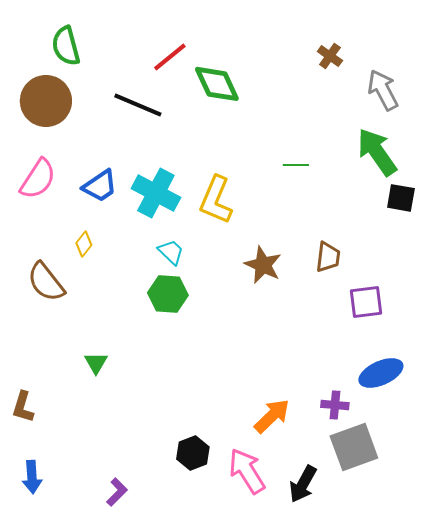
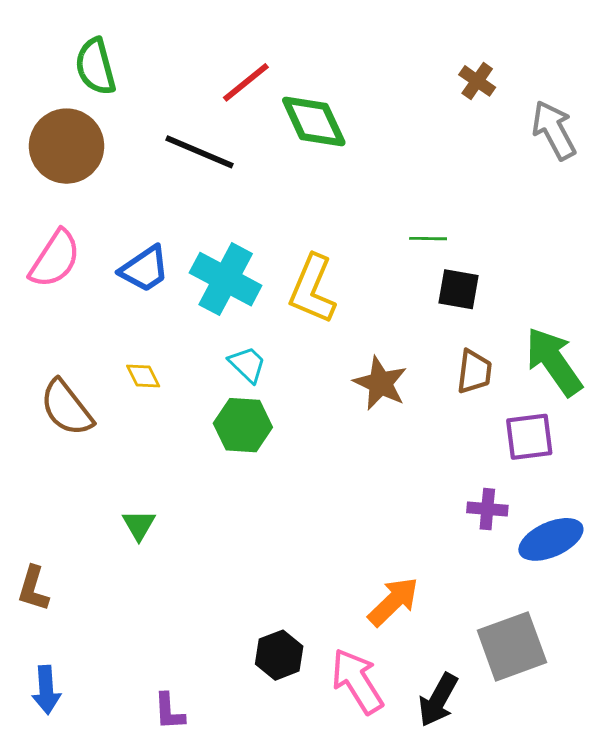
green arrow: (377, 152) -> (554, 362), moved
black square: (401, 198) -> (458, 289), moved
yellow diamond: (84, 244) -> (143, 376), moved, turned -65
purple cross: (335, 405) -> (487, 509), moved
purple L-shape: (117, 492) -> (169, 711), turned 132

